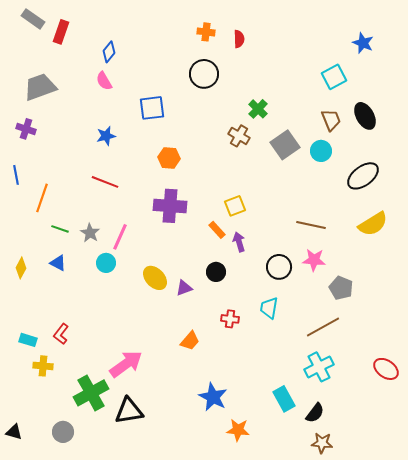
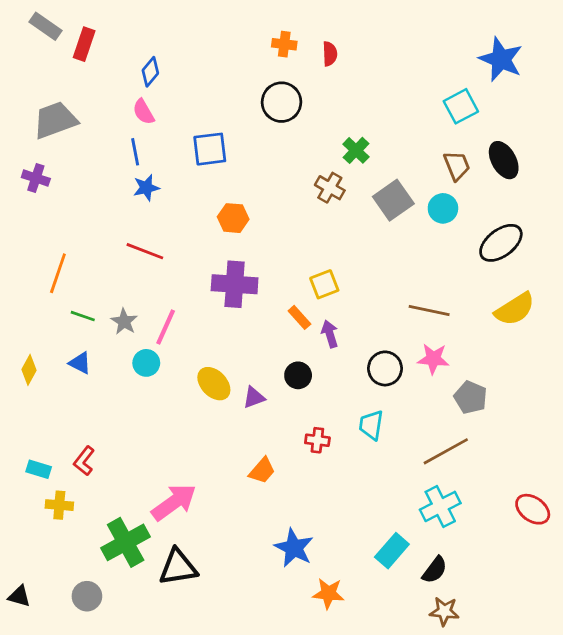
blue star: (363, 43) -> (501, 59), size x1.5
blue line: (16, 175) -> (135, 152), moved
cyan rectangle: (284, 399) -> (392, 551), turned 70

